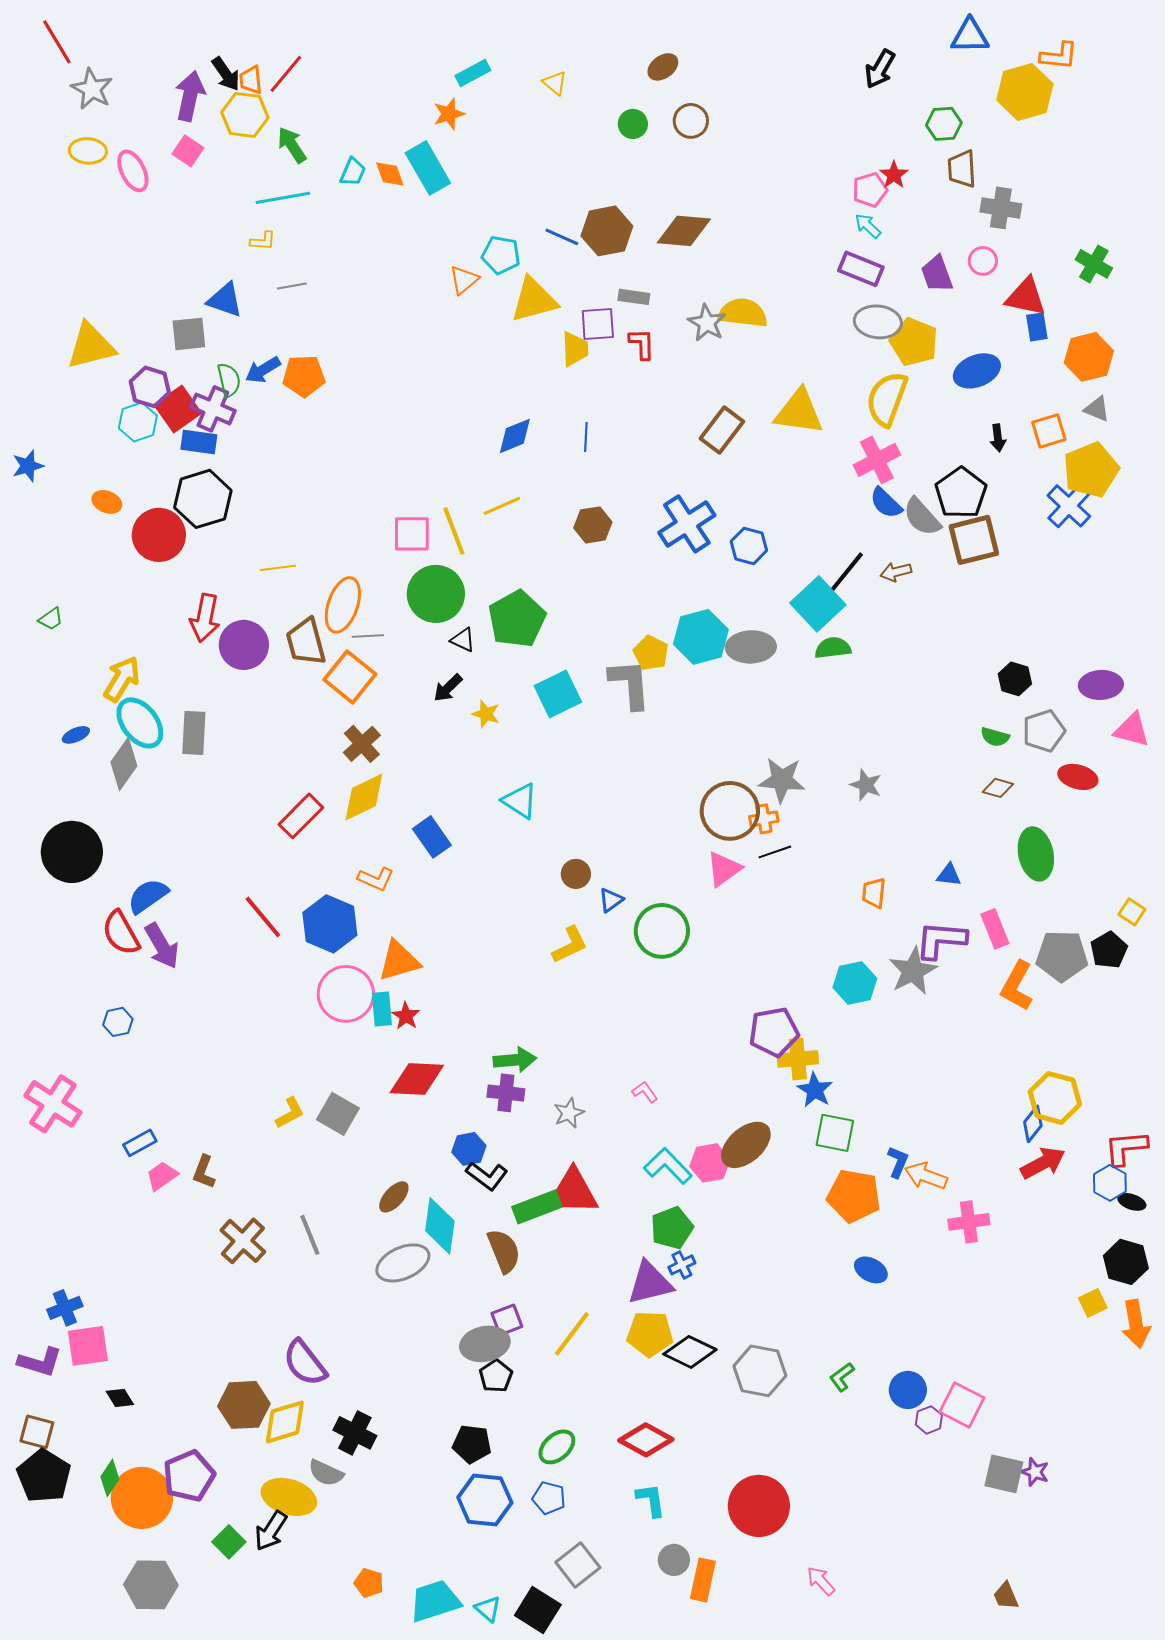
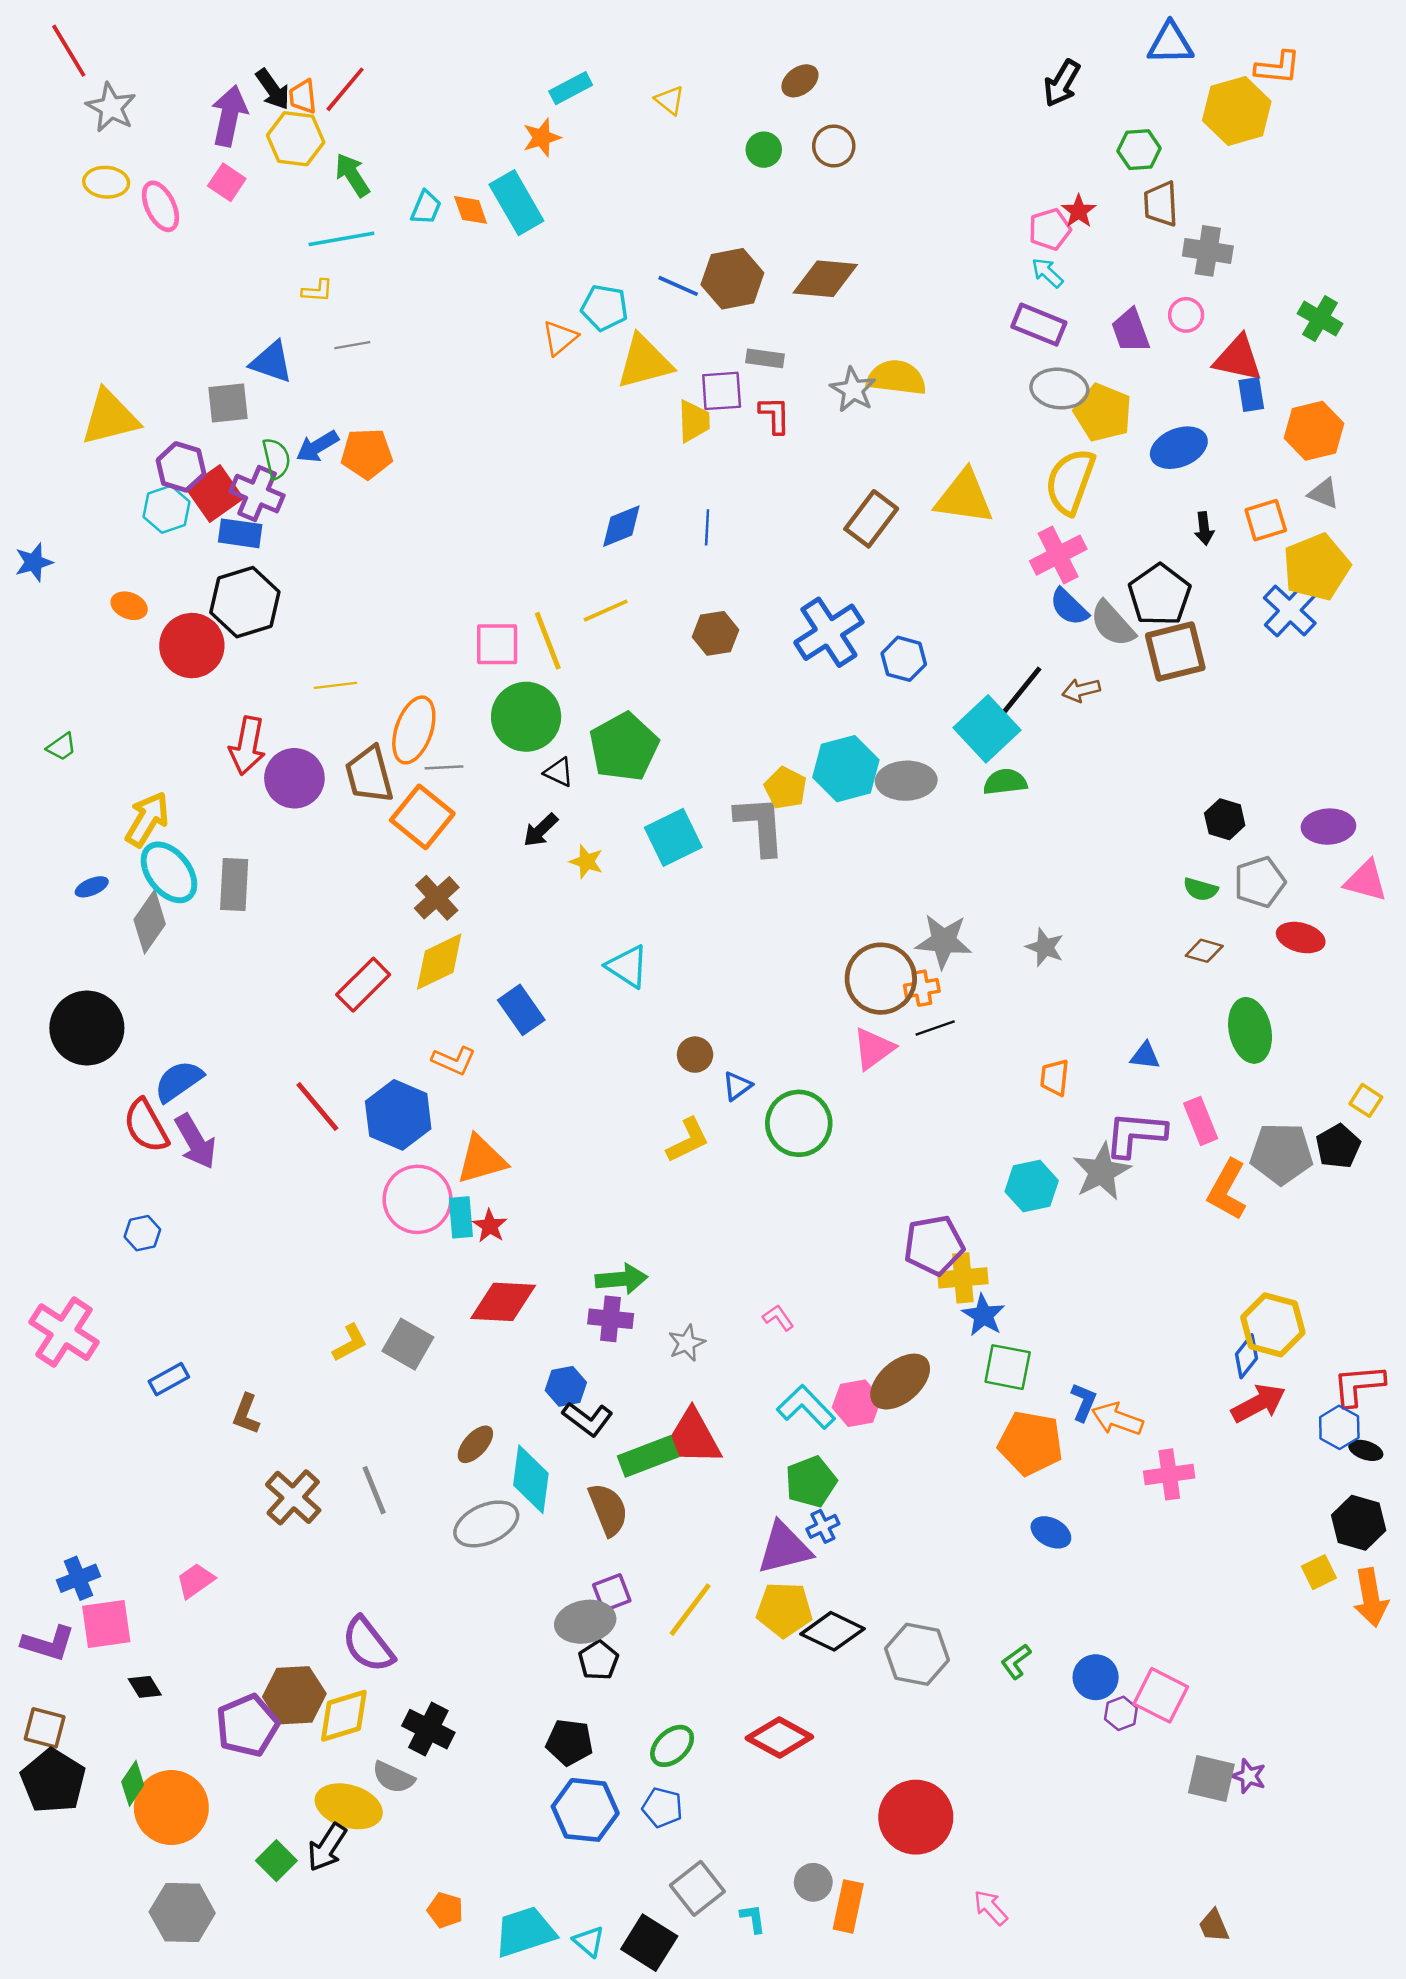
pink trapezoid: (162, 1176) -> (195, 1581), moved
purple pentagon: (189, 1476) -> (247, 1725), moved
cyan L-shape: (651, 1500) -> (753, 1918), moved, size x0.7

